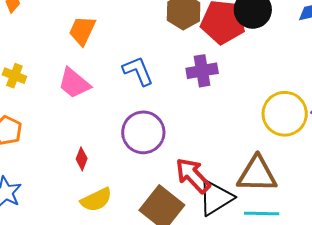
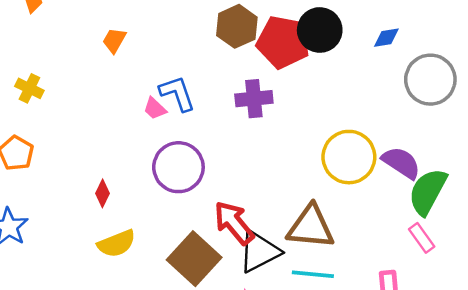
orange trapezoid: (82, 31) -> (114, 40), size x0.7
pink trapezoid: (74, 83) -> (155, 109), moved, size x0.6

